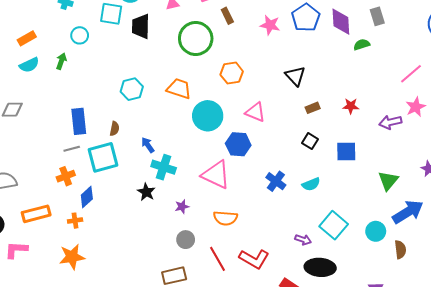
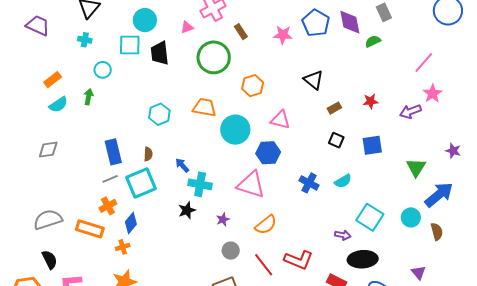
black star: (146, 192) -> (187, 210), turned 30
orange rectangle: (36, 214) -> (90, 229), moved, turned 40
orange semicircle: (225, 218) -> (266, 225), turned -35

